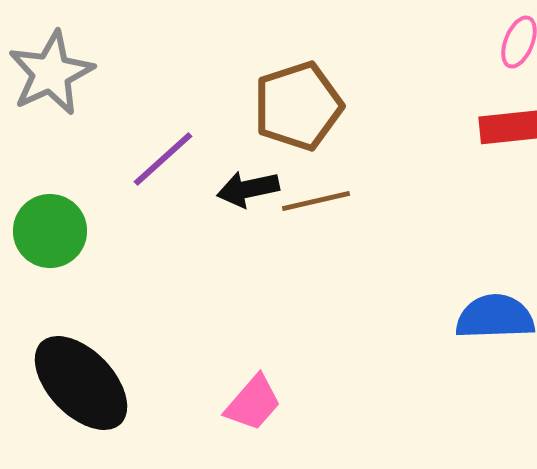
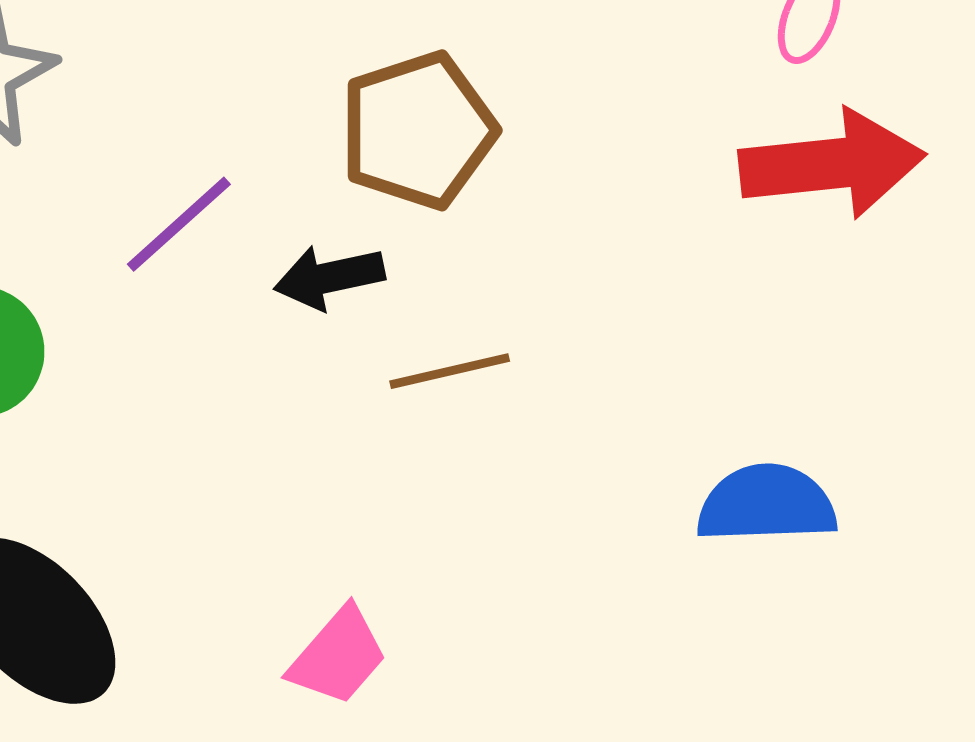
brown line: (316, 201) -> (450, 371), moved

